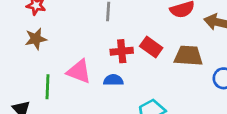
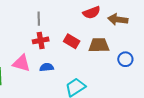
red cross: (122, 51) -> (41, 40), moved

